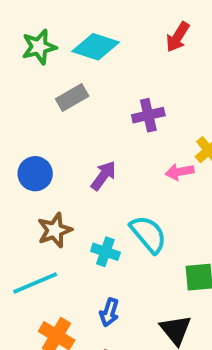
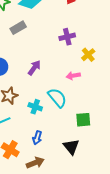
purple cross: (148, 115) -> (67, 37), moved
pink arrow: (180, 172) -> (73, 76), moved

